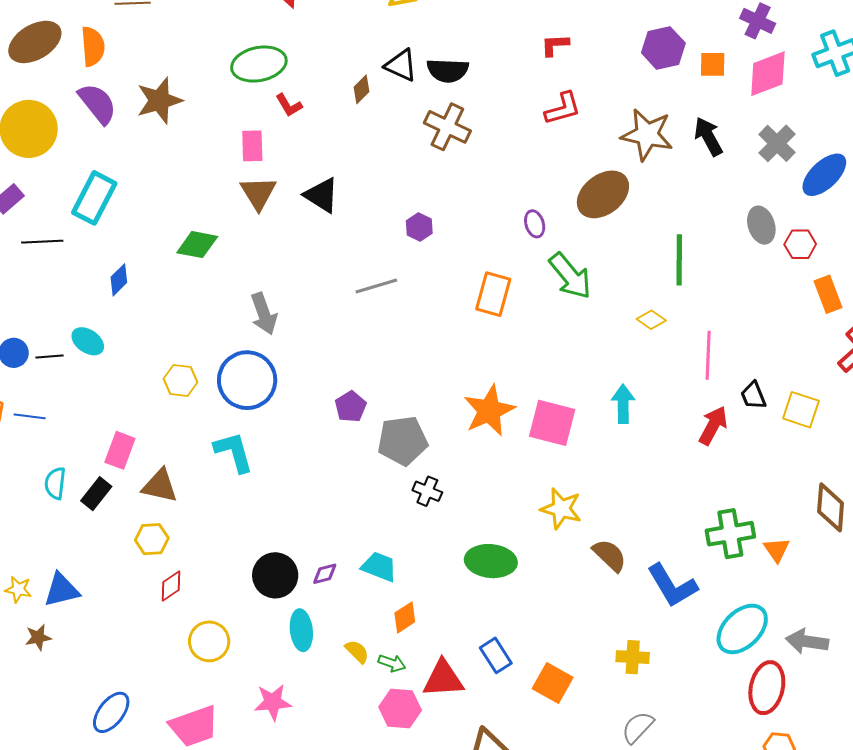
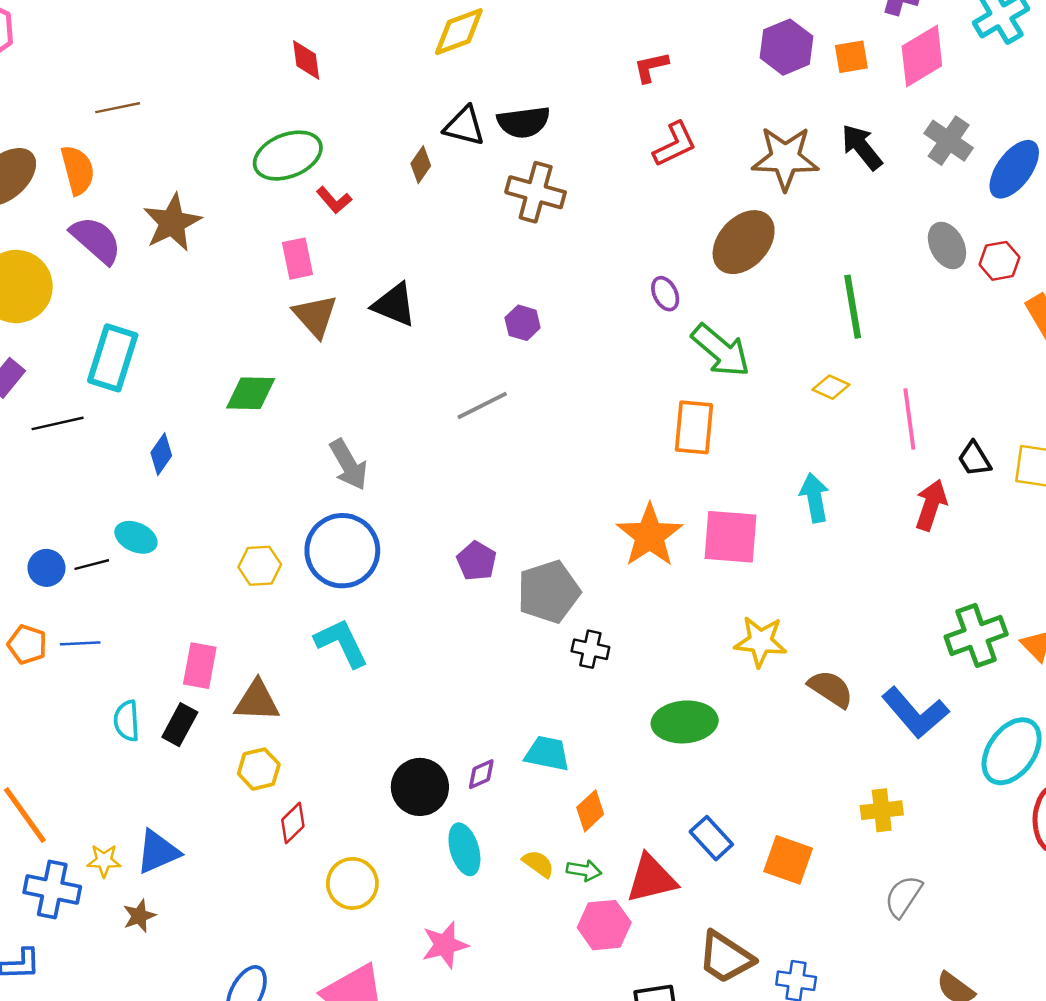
orange rectangle: (493, 294) -> (694, 427), moved

